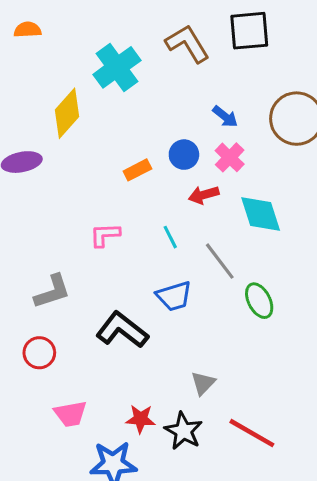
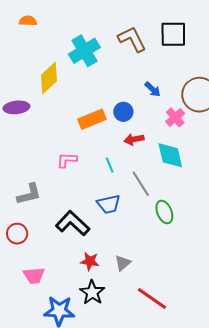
pink cross: (230, 157) -> (175, 117), moved
orange rectangle: (137, 170) -> (92, 119), size x1.5
red star: (140, 419) -> (90, 261), moved
black star: (183, 431) -> (92, 292), moved

